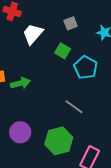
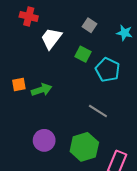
gray square: (71, 23) -> (89, 25), turned -32

